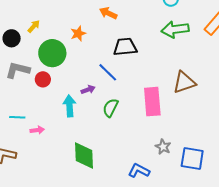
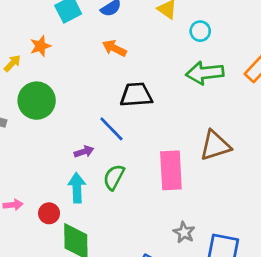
orange star: (78, 33) -> (40, 46), moved
red circle: (43, 79) -> (49, 213), moved
cyan arrow: (70, 106) -> (77, 188), moved

